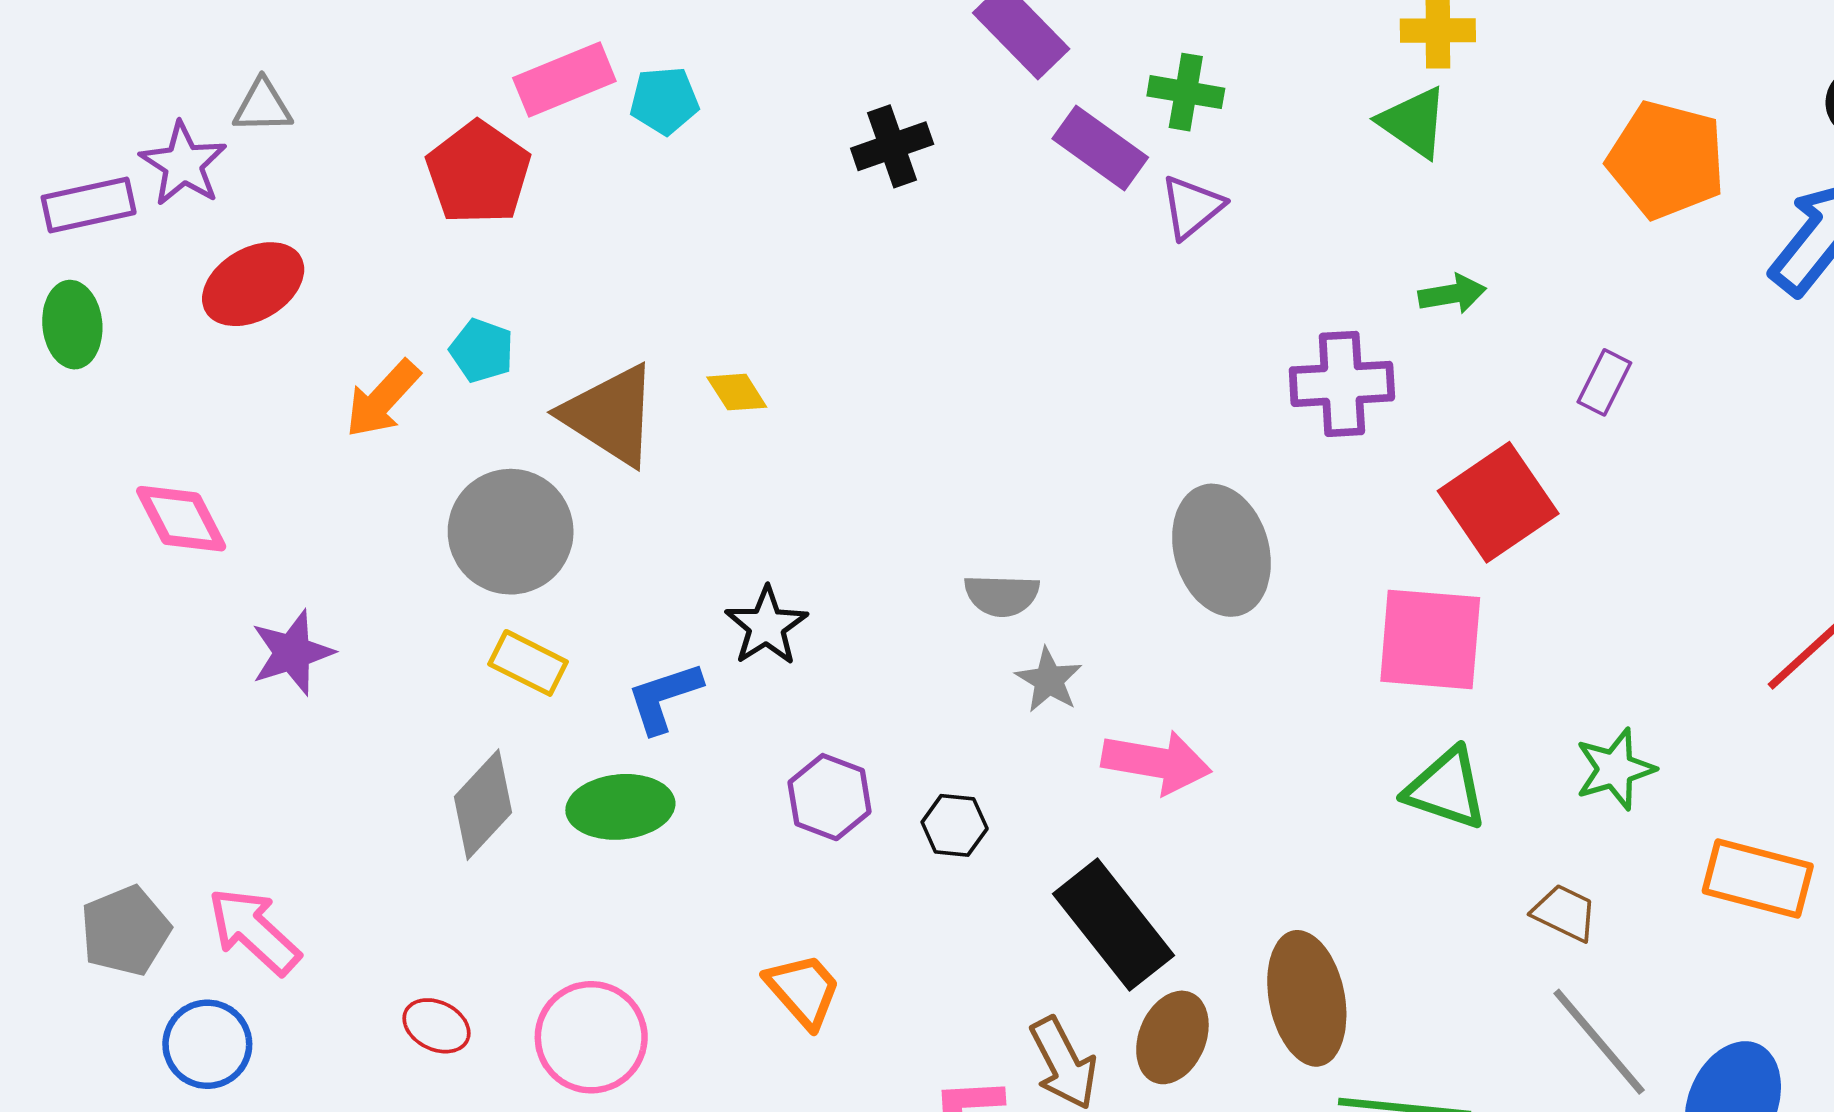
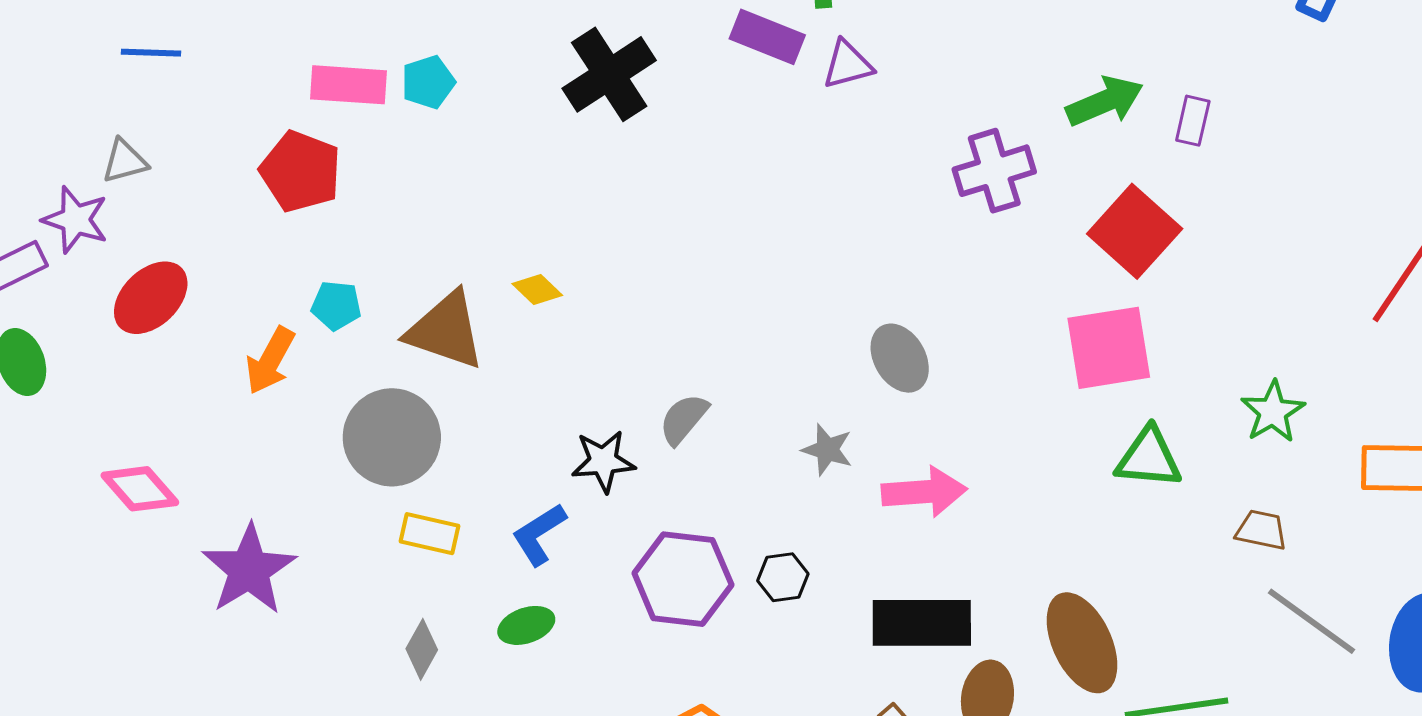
pink rectangle: (564, 80) -> (349, 85), turned 40
black cross: (892, 146) -> (609, 74), size x1.5
purple triangle: (1192, 207) -> (848, 65), turned 38
green arrow: (1452, 294) -> (1105, 101), moved, size x1.5
gray ellipse: (1221, 550) -> (900, 358), moved, size x0.7
gray semicircle: (1002, 595) -> (684, 419), moved, turned 142
black star: (766, 626) -> (603, 461), turned -30
purple star: (292, 653) -> (249, 570), size x1.4
purple hexagon: (830, 797) -> (683, 579), size x1.5
gray diamond: (483, 805) -> (422, 649), size x0.7
green ellipse: (620, 807) -> (526, 625), size x0.7
black rectangle: (1114, 925) -> (922, 623), turned -38

